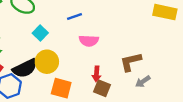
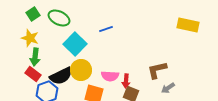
cyan square: (40, 33) -> (75, 44), size x1.6
pink semicircle: (89, 41) -> (110, 76), moved

